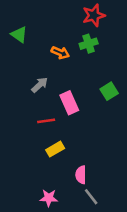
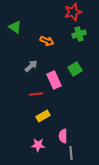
green cross: (89, 44) -> (79, 34), moved
green square: (109, 91) -> (75, 69), moved
gray line: (91, 197) -> (71, 153), turned 32
pink star: (49, 198) -> (38, 145), moved

